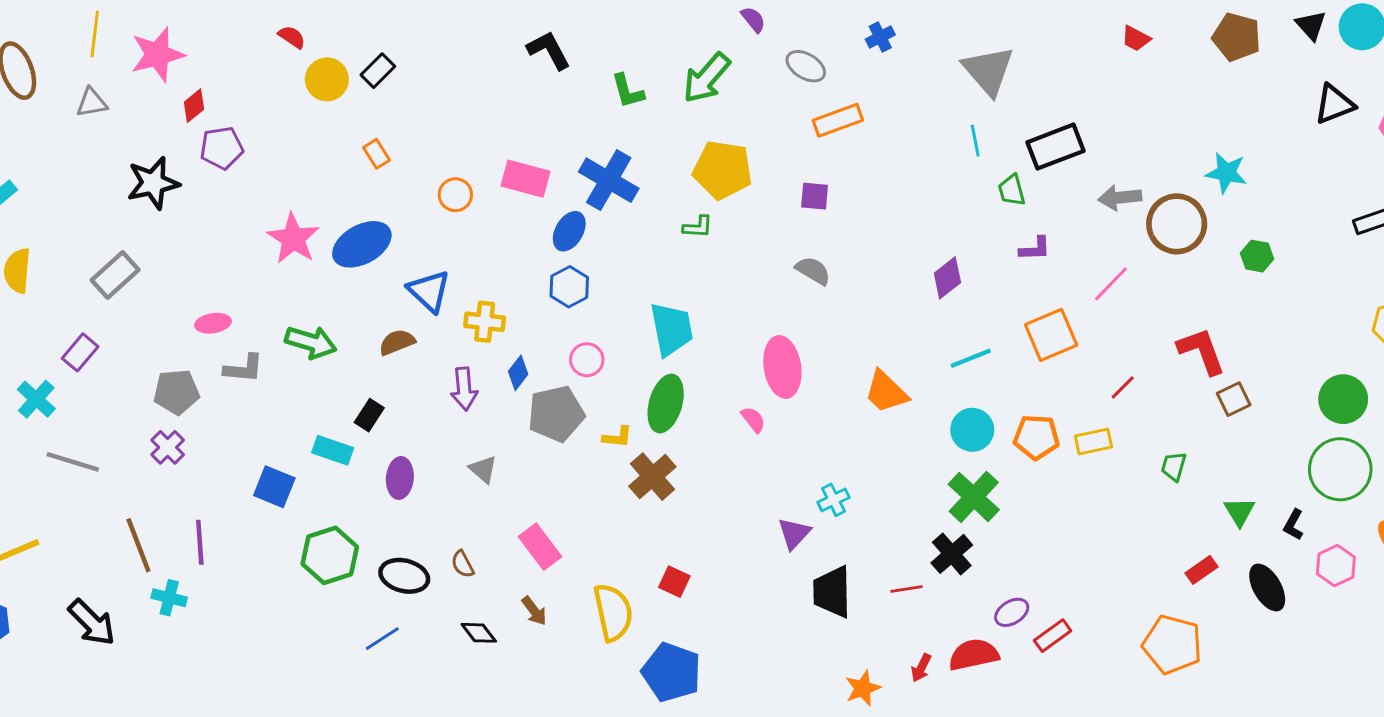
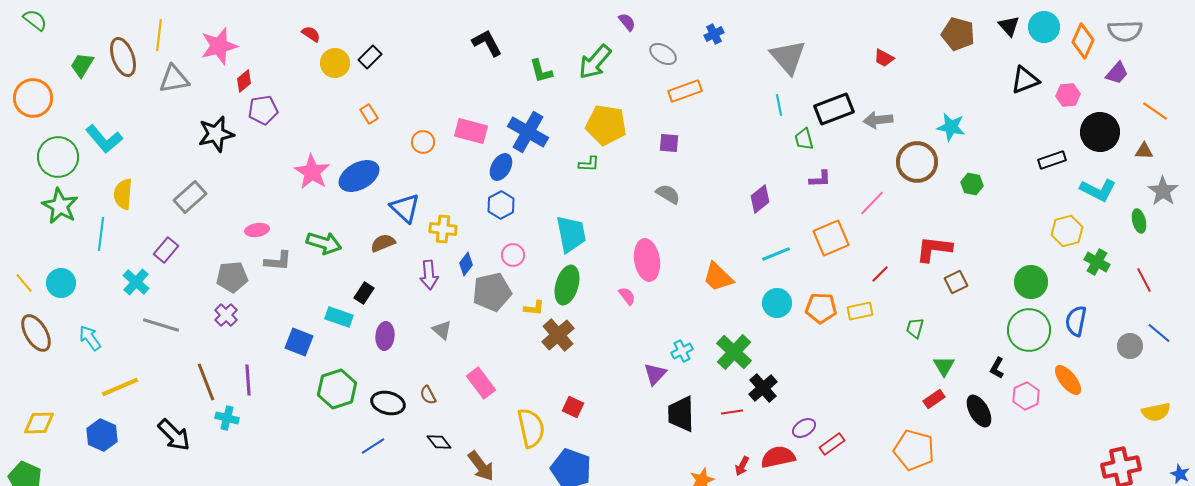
yellow line: (95, 34) -> (159, 35), moved
red trapezoid: (1136, 38) -> (884, 58), moved
gray triangle: (92, 103) -> (174, 79), size x1.4
gray arrow: (1120, 198) -> (878, 120), moved
red L-shape: (1202, 351) -> (934, 249), turned -63
green cross: (974, 497) -> (734, 352), moved
green triangle: (1239, 512) -> (944, 366), moved
brown arrow: (534, 611) -> (481, 466), moved, size x1.5

